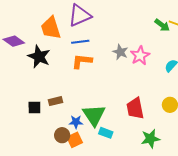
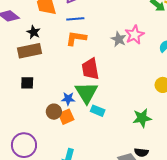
gray star: (120, 52) -> (119, 39), moved
black star: (39, 57) -> (34, 32), size x0.6
brown rectangle: (55, 101) -> (29, 51), moved, size x1.6
red trapezoid: (135, 108) -> (90, 69), moved

